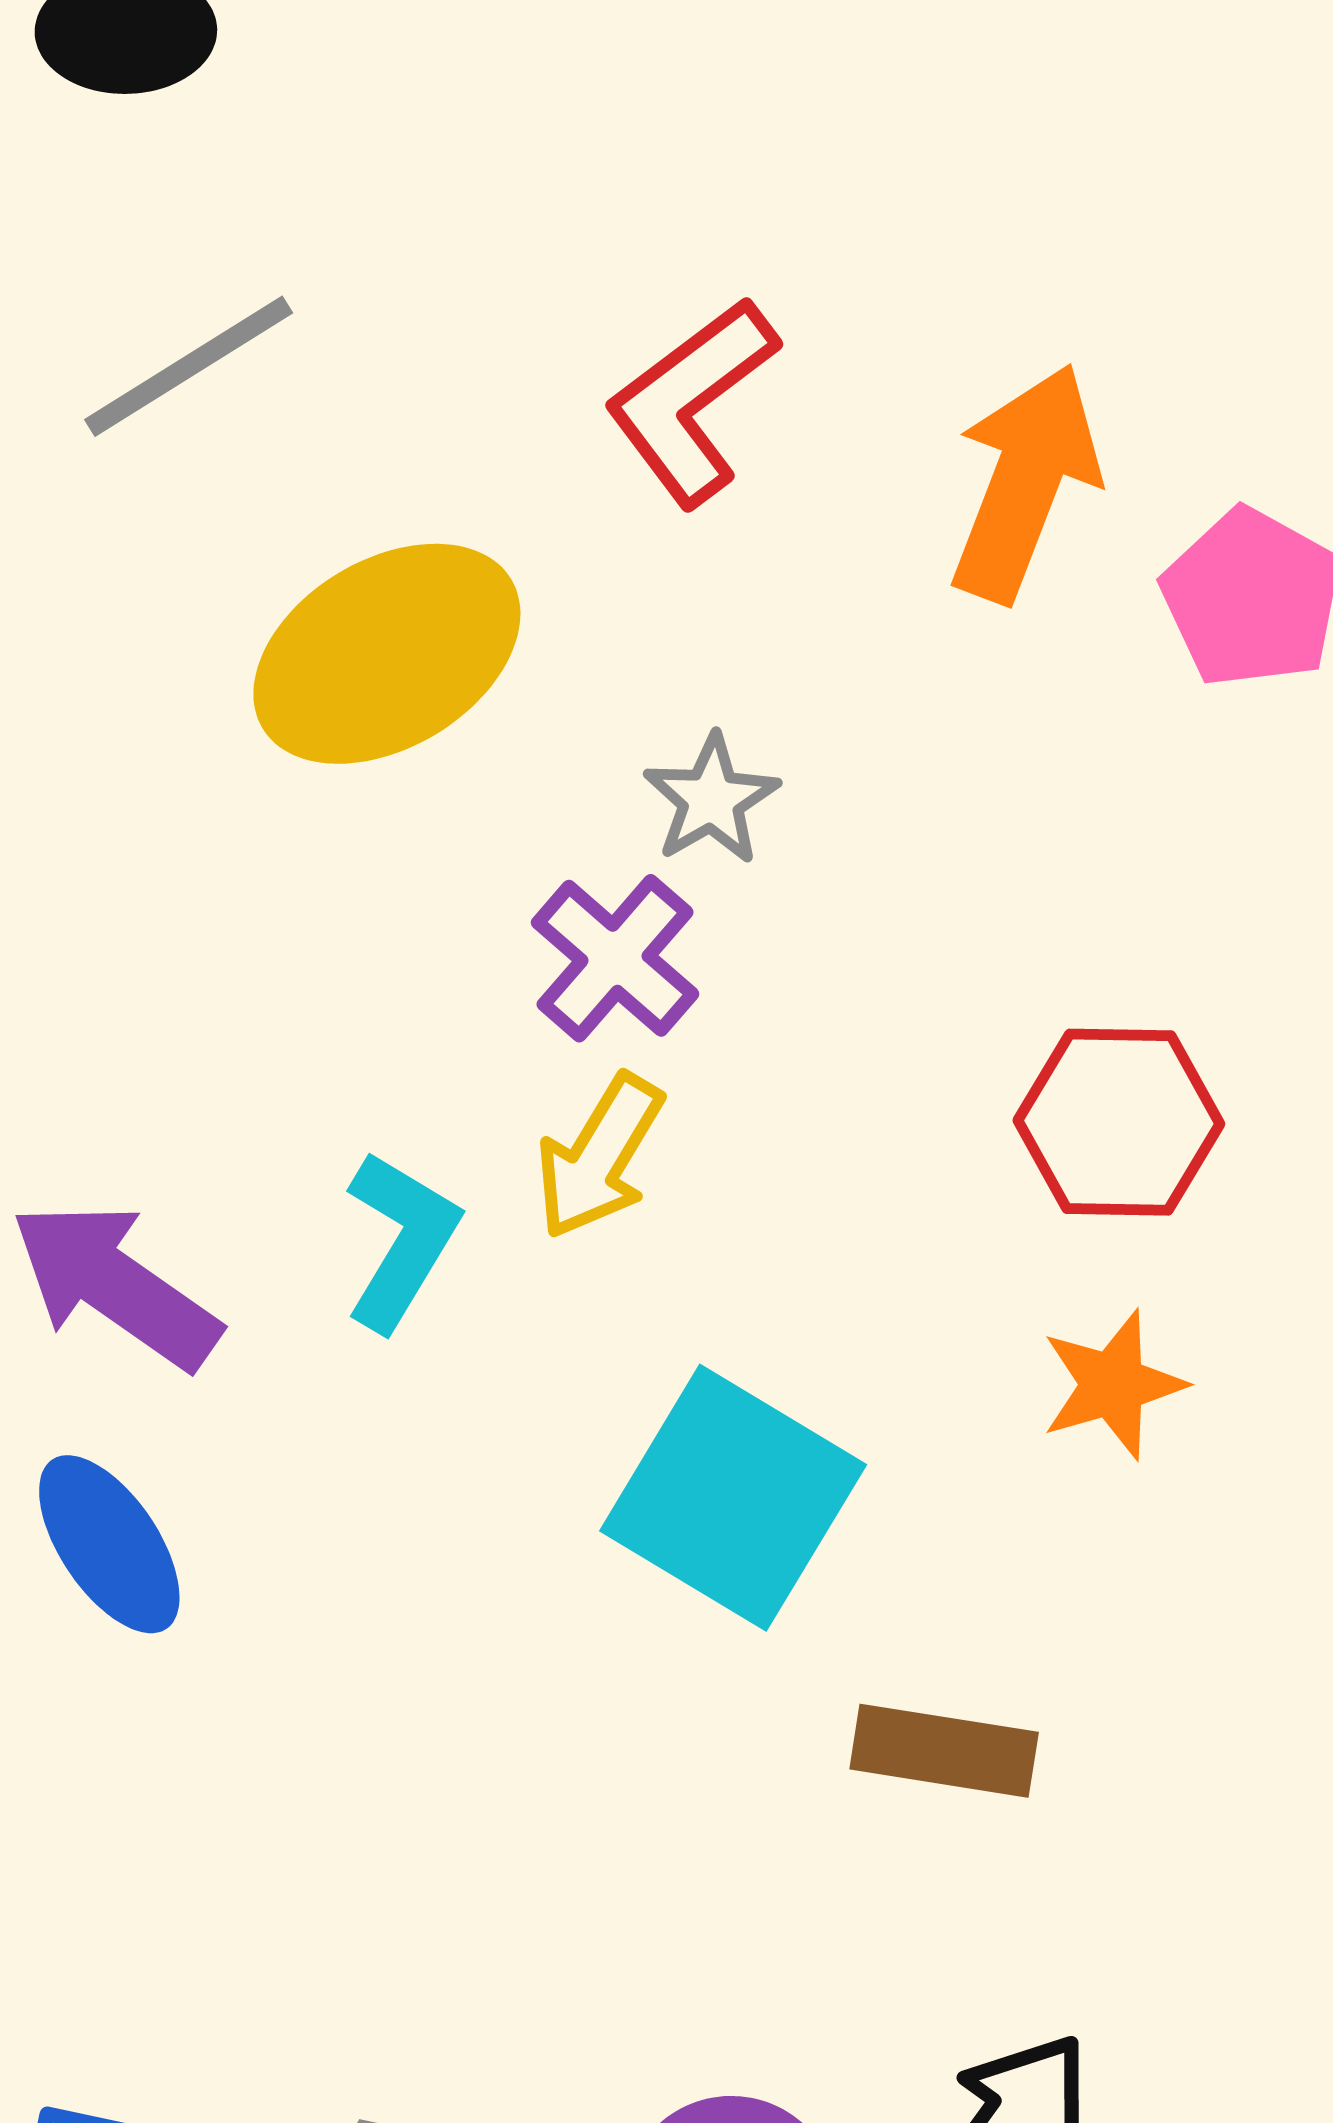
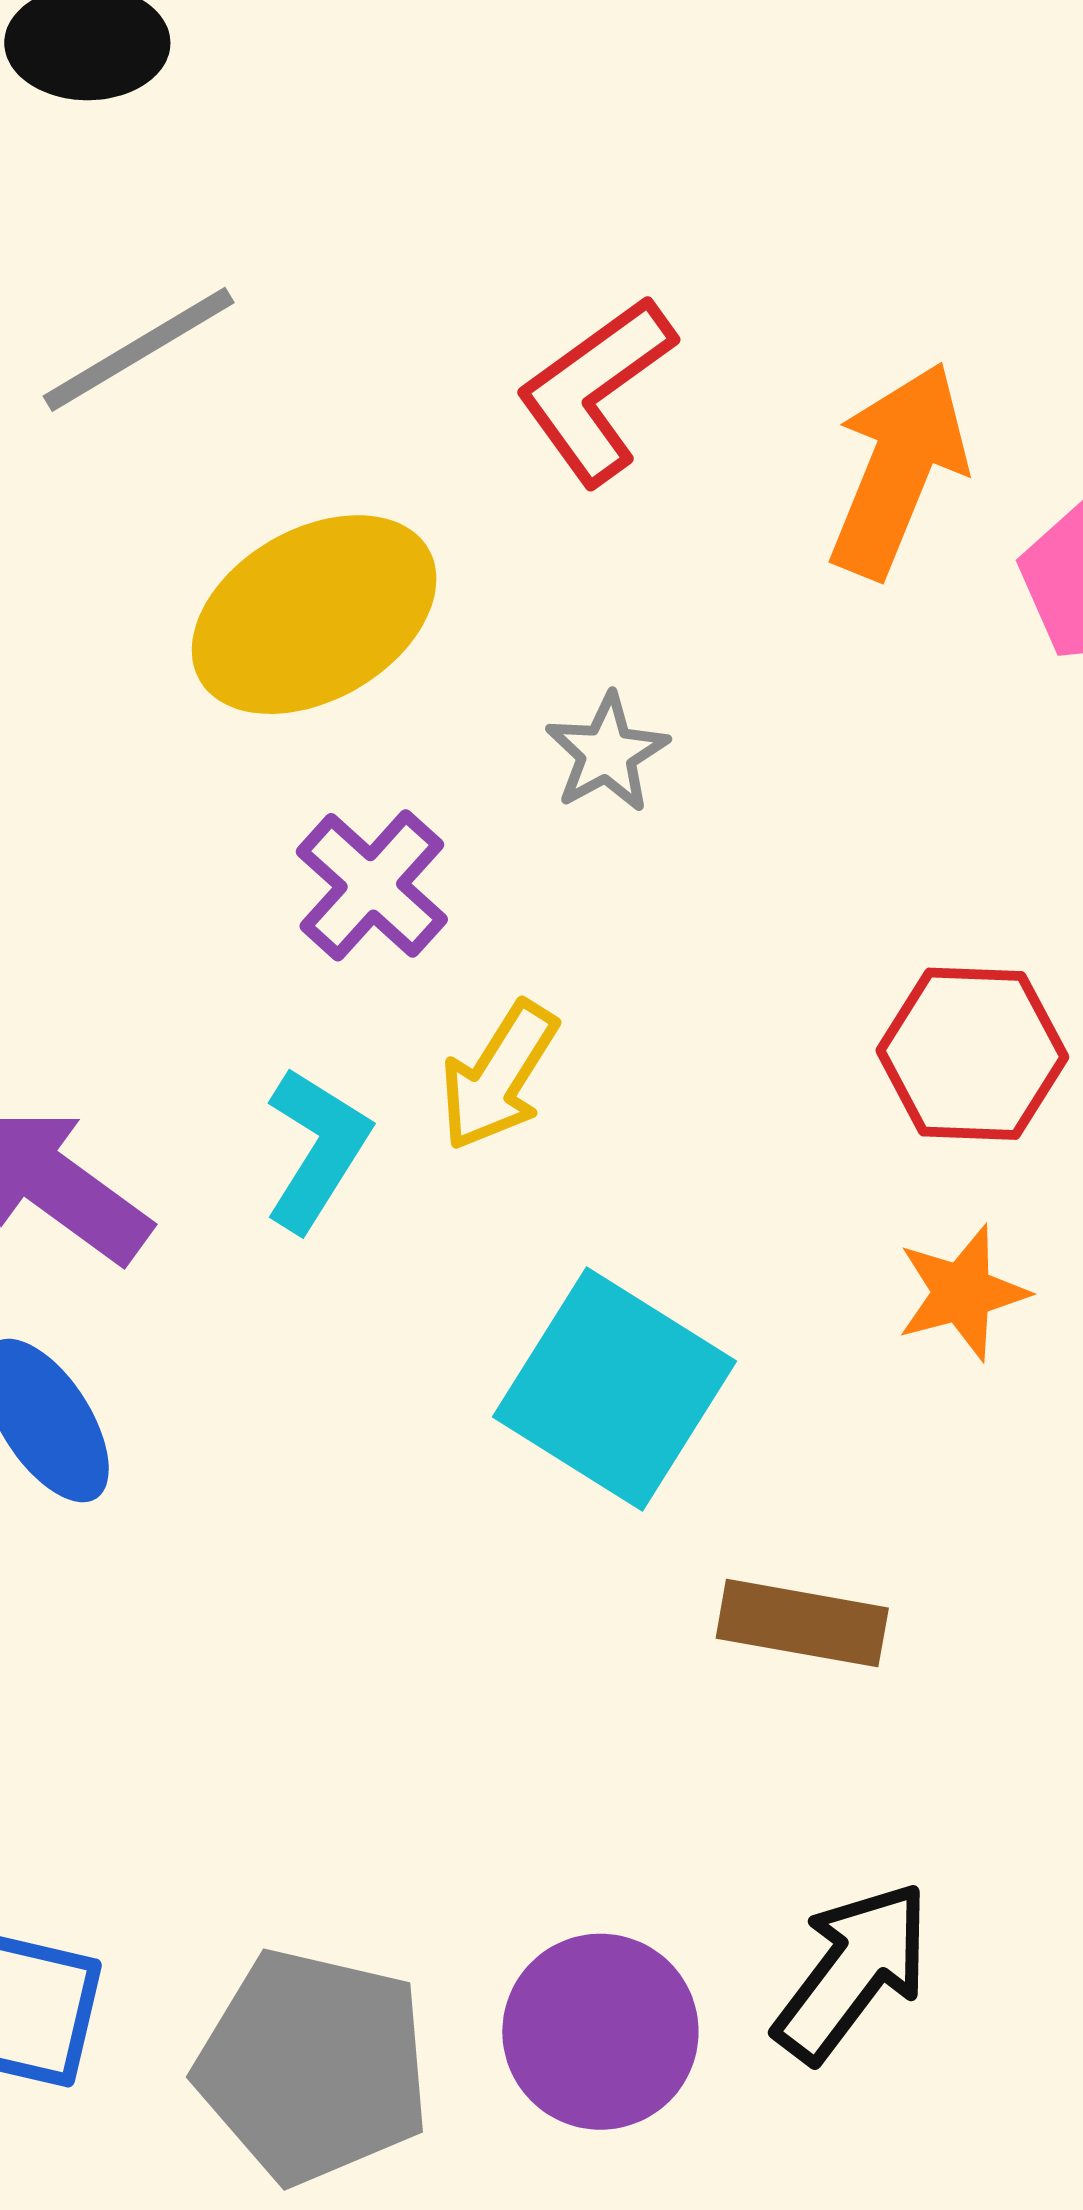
purple cross: (615, 958) -> (372, 885), moved

